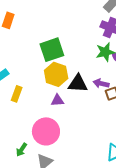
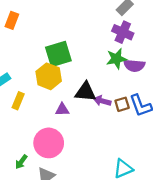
yellow hexagon: (56, 74) -> (49, 76), moved
purple arrow: (101, 84) -> (102, 101), moved

